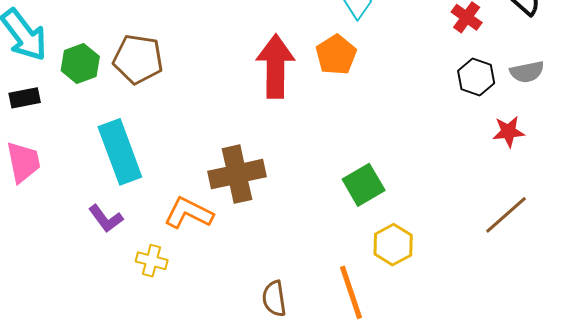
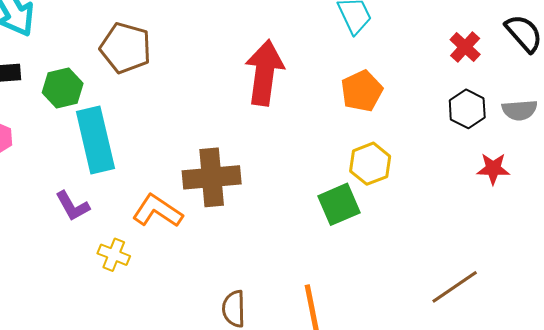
orange pentagon: (336, 55) -> (362, 91), moved
green hexagon: (80, 64) -> (63, 88), moved
brown line: (506, 215) -> (455, 287), moved
yellow hexagon: (393, 245) -> (370, 164), moved

